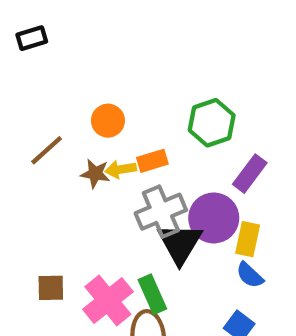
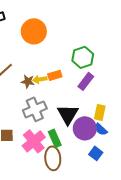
orange circle: (108, 121) -> (34, 31), moved, size x1.6
purple rectangle: (250, 174) -> (86, 81), moved
gray cross: (161, 212) -> (35, 109), moved
purple circle: (214, 218) -> (85, 128), moved

